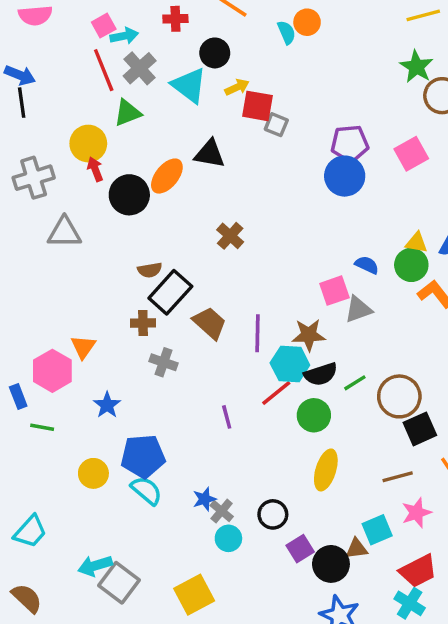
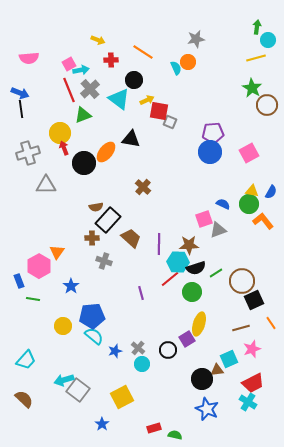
pink square: (411, 154) -> (249, 153), moved
blue star: (204, 499) -> (115, 351), moved
purple square: (300, 549) -> (187, 339), moved

